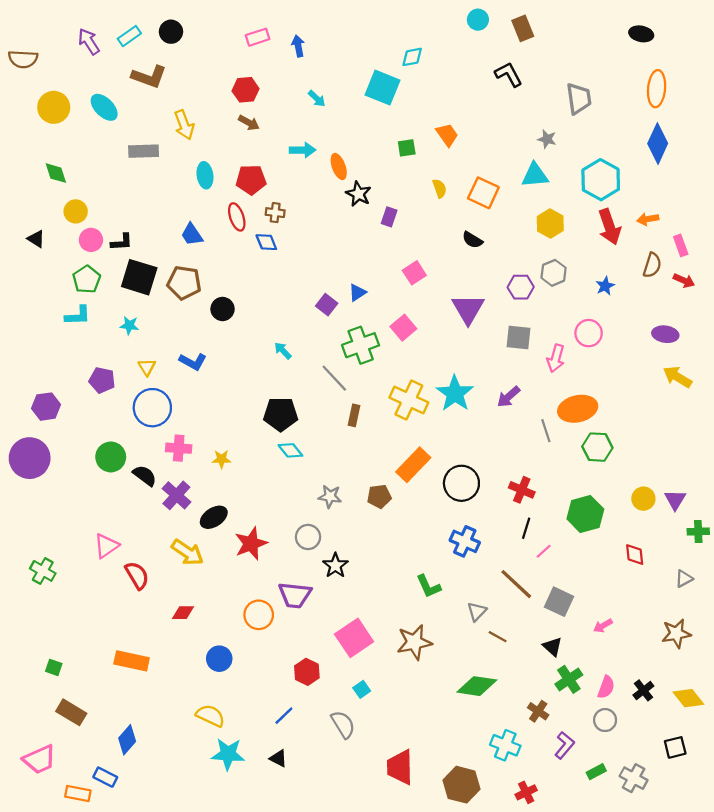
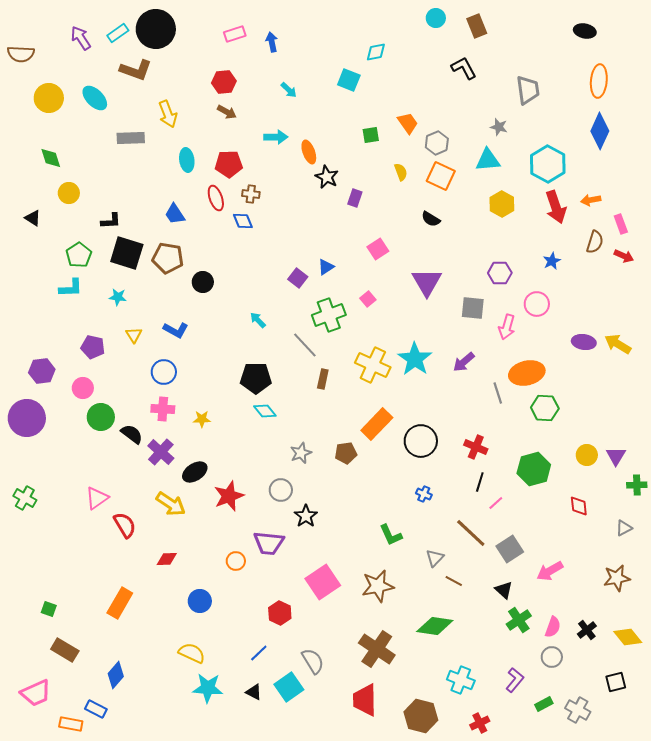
black circle: (171, 32) -> (156, 29), size x1.8
cyan square: (383, 88) -> (349, 80), size x0.7
pink circle: (91, 240) -> (83, 388), moved
gray hexagon: (554, 273) -> (437, 143), moved
purple hexagon: (521, 287) -> (500, 273), moved
pink square: (403, 328) -> (368, 299), size x0.7
purple ellipse: (665, 334) -> (584, 342), moved
blue circle: (152, 408) -> (164, 372), moved, size x0.7
gray star: (330, 496) -> (301, 453), turned -30
blue cross: (465, 541) -> (424, 494), size x0.6
green cross: (43, 571) -> (25, 498), moved
gray square: (559, 602) -> (510, 549), turned 32
orange circle: (259, 615) -> (236, 561), size x0.7
pink arrow: (603, 626) -> (550, 571), size x1.5
orange rectangle: (132, 661) -> (120, 603), turned -72
cyan square: (362, 689) -> (289, 687), moved, size x1.8
brown cross: (538, 711) -> (377, 649), moved, size x1.8

